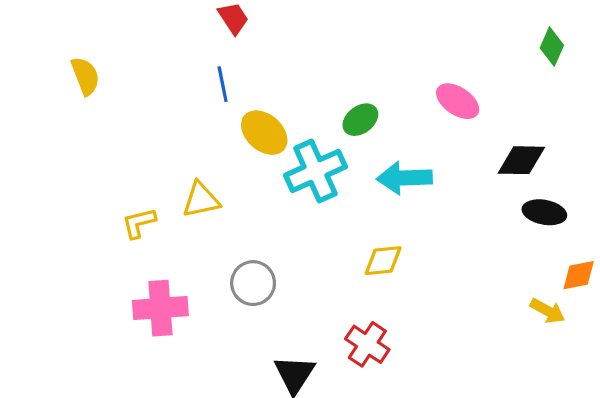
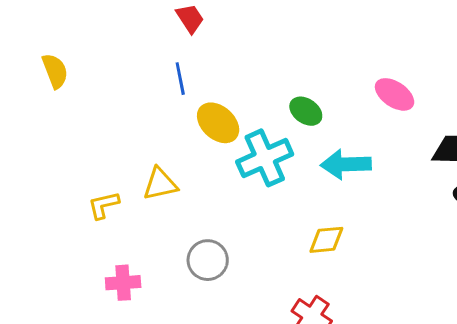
green ellipse: (360, 120) -> (306, 111), turned 72
pink cross: (160, 308) -> (123, 283), size x0.7

